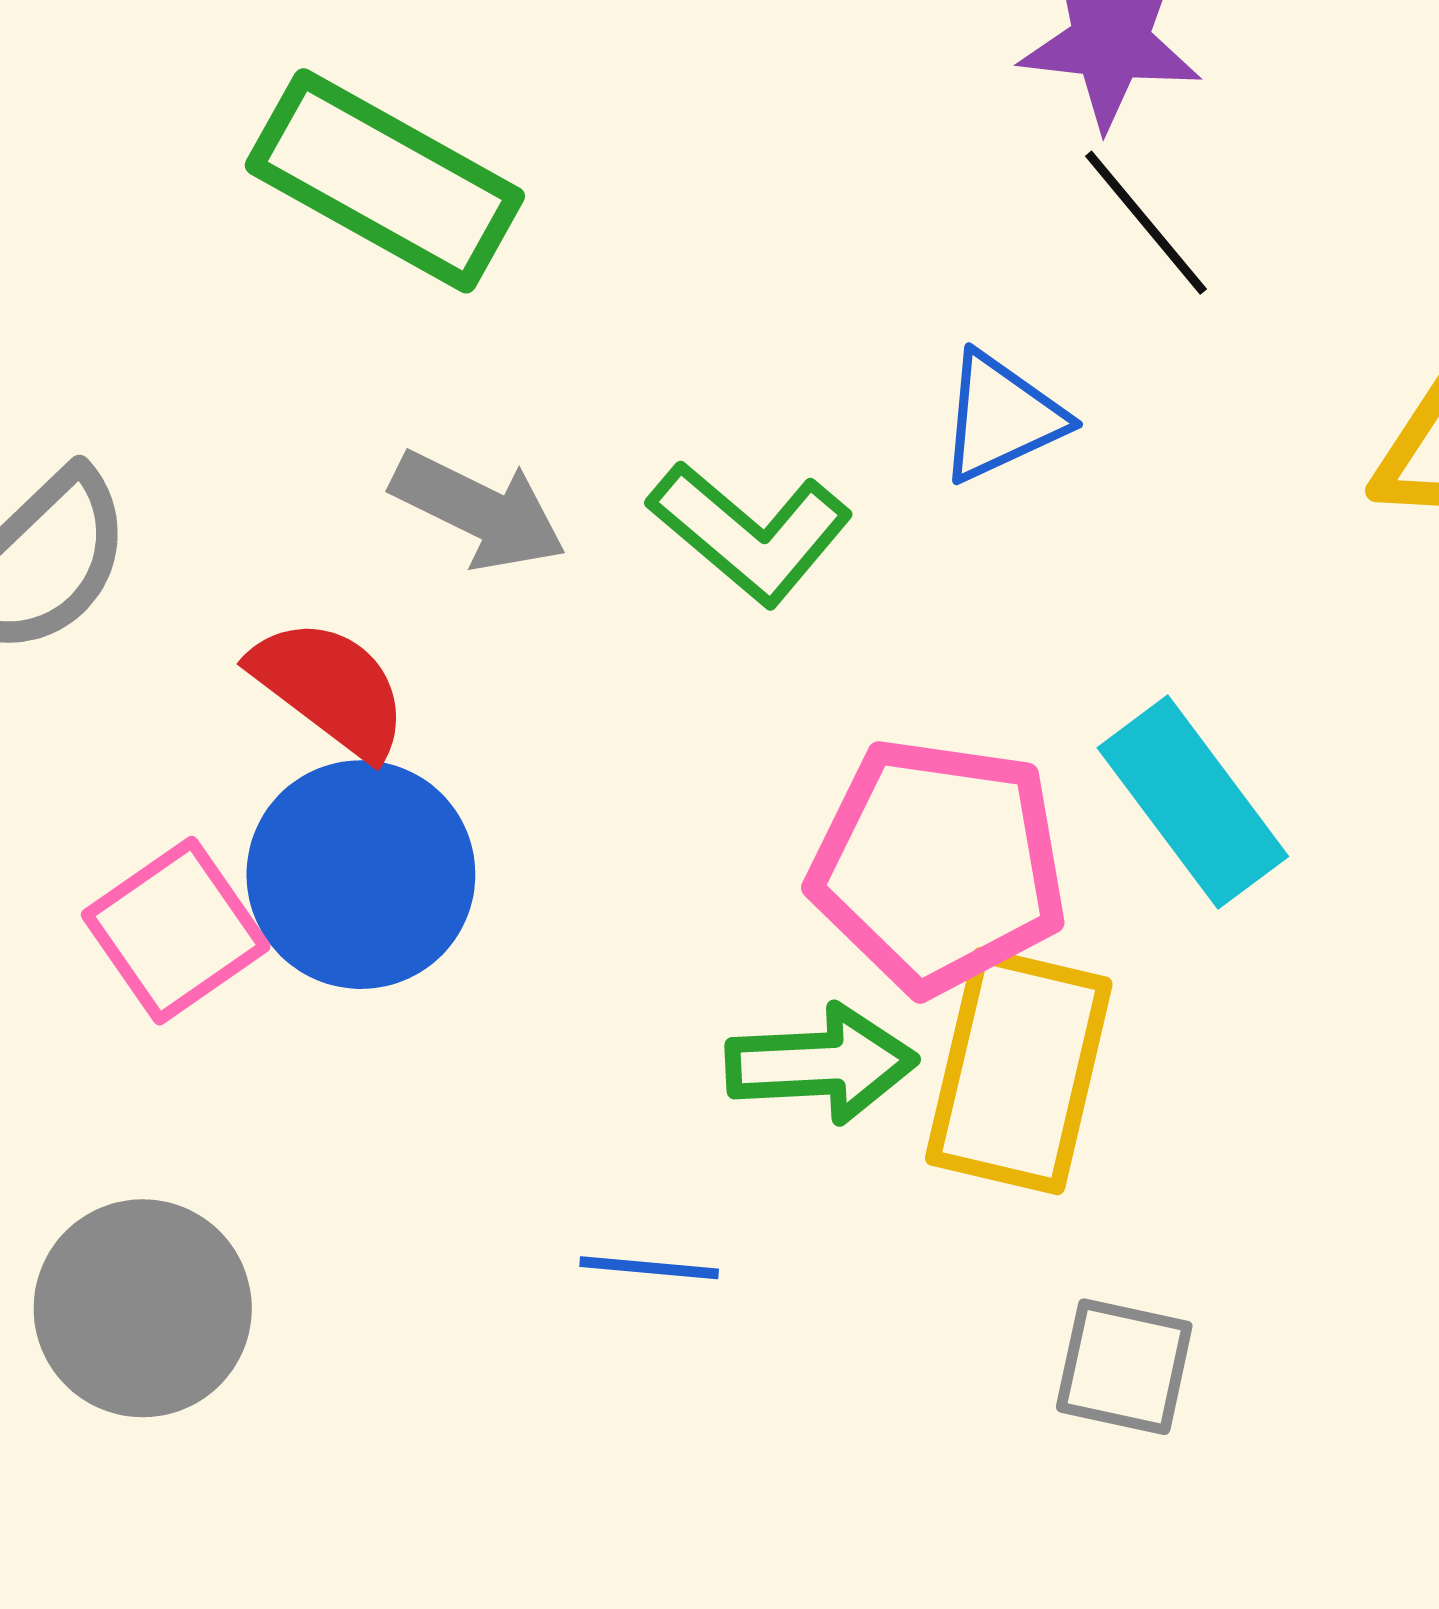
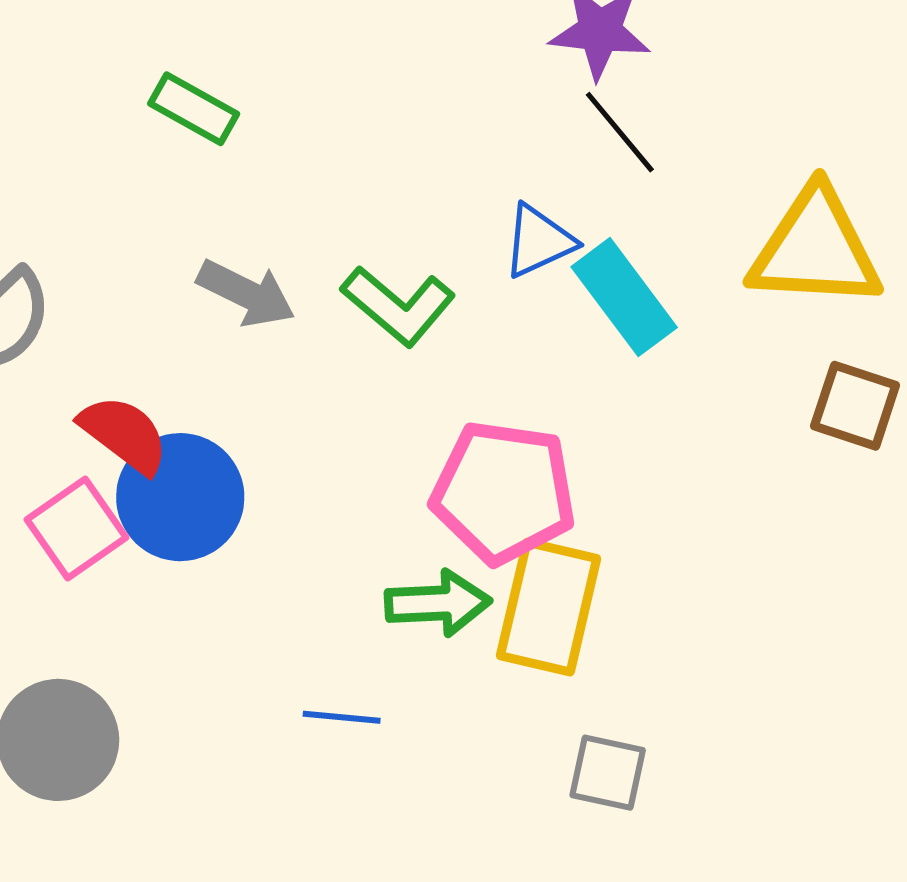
green rectangle: (385, 181) -> (194, 109), size x0.6
red semicircle: (330, 688) -> (124, 434), moved
cyan rectangle: (1193, 802) -> (624, 297), moved

